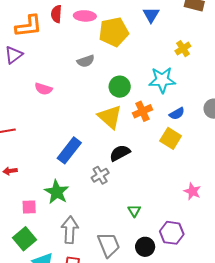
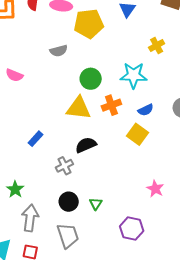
yellow triangle: (110, 117) -> (79, 108), turned -40
blue rectangle: (69, 150) -> (35, 139), size x0.6
green star: (57, 192) -> (15, 189), moved, size x0.7
black circle: (145, 247) -> (69, 202), moved

